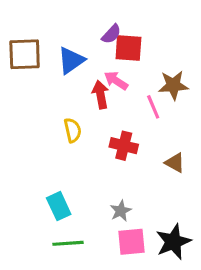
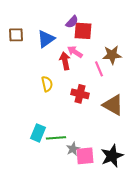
brown square: (25, 54) -> (16, 35), size x0.7
brown triangle: (175, 163) -> (113, 105), size x1.6
cyan rectangle: (59, 206) -> (38, 133), turned 48
gray star: (121, 211) -> (73, 149), moved
green line: (68, 243) -> (56, 138), moved

